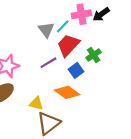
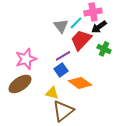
black arrow: (101, 14) -> (99, 27), moved
green cross: (94, 55) -> (104, 49), turned -32
blue square: (76, 70) -> (61, 70), moved

